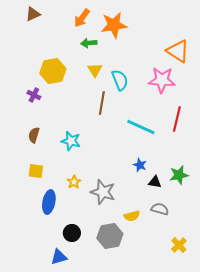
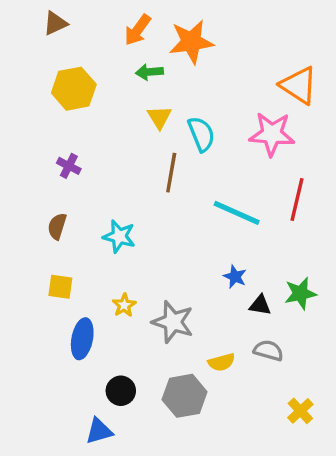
yellow hexagon: (53, 71) -> (74, 89), moved
purple cross: (34, 95) -> (69, 166), moved

